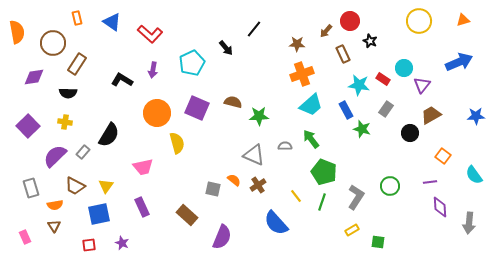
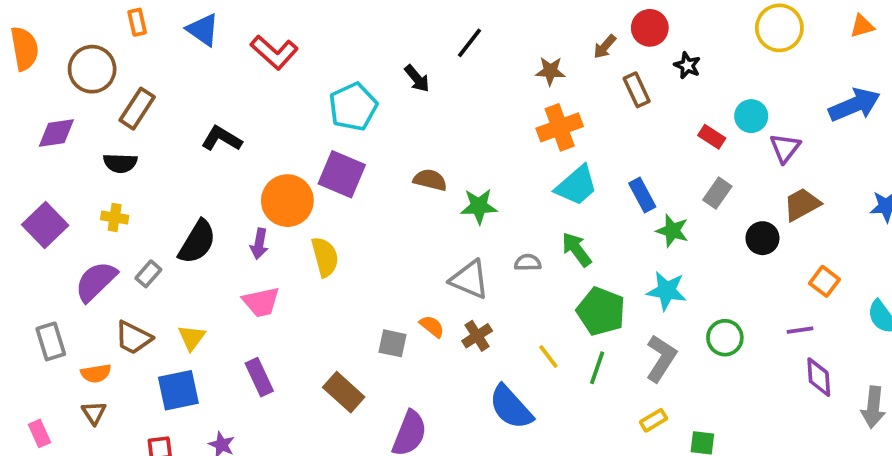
purple arrow: (153, 70) -> (259, 244), moved
cyan star: (359, 85) -> (667, 291), moved
purple square: (197, 108) -> (342, 174), moved

